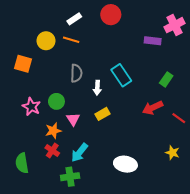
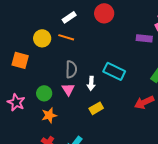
cyan rectangle: (121, 75) -> (114, 71), turned -30
green circle: (56, 101) -> (44, 93), moved
pink star: (31, 107) -> (16, 102), moved
pink triangle: (73, 119) -> (68, 89), moved
orange star: (53, 131) -> (49, 115), moved

